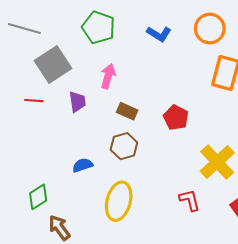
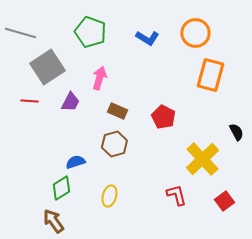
purple trapezoid: (77, 102) -> (70, 102), turned 35
green diamond: (38, 197) -> (61, 188), moved
yellow ellipse: (119, 201) -> (109, 196), size x0.6

